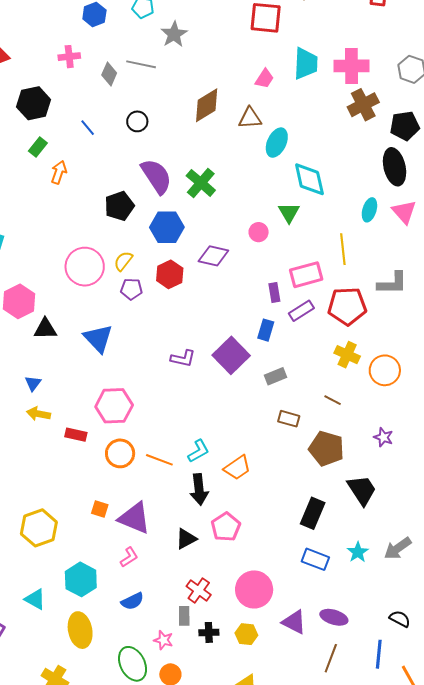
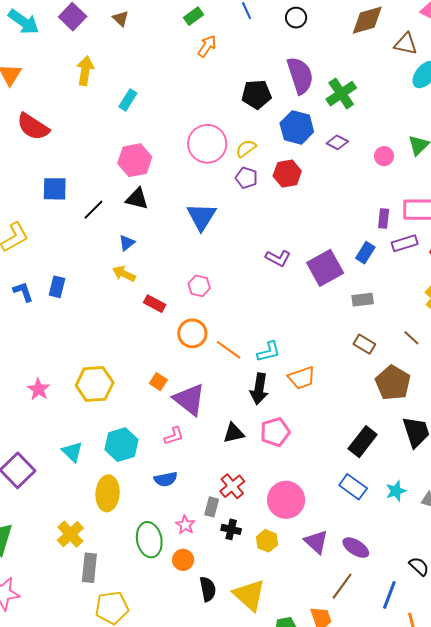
purple diamond: (213, 256) -> (337, 142), moved, size x0.7
black triangle: (45, 329) -> (137, 199), moved
pink hexagon: (114, 406) -> (199, 286), size x0.6

